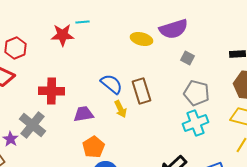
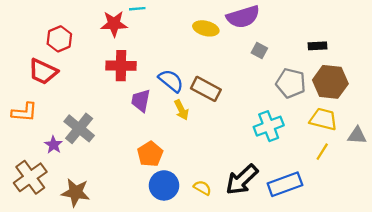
red cross: (52, 91) -> (121, 66), moved
brown rectangle: (142, 91) -> (206, 89), turned -45
gray pentagon: (196, 93) -> (291, 83), moved
purple trapezoid: (84, 114) -> (141, 101), moved, turned -70

